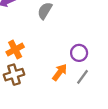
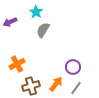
brown cross: (14, 75) -> (31, 86), moved

